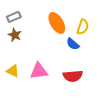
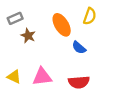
yellow semicircle: (83, 27) -> (90, 16), moved
brown star: (15, 35) -> (28, 36), moved

